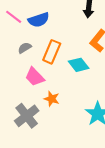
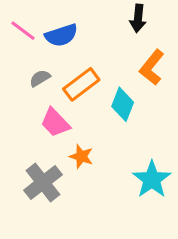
orange rectangle: (52, 52) -> (81, 84), turned 30
cyan diamond: (79, 65) -> (123, 104), turned 60

